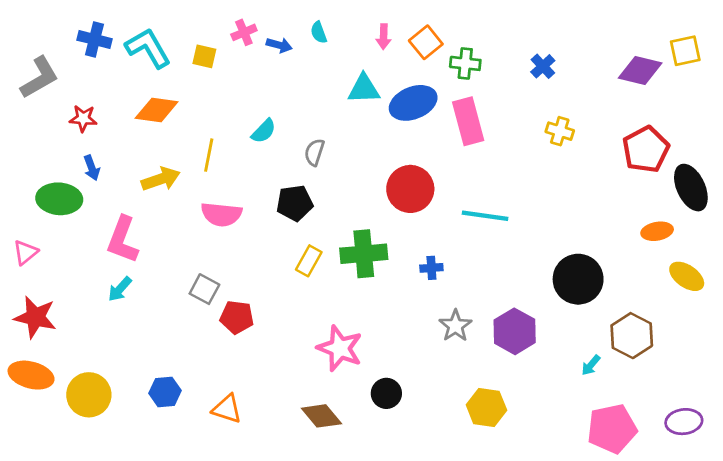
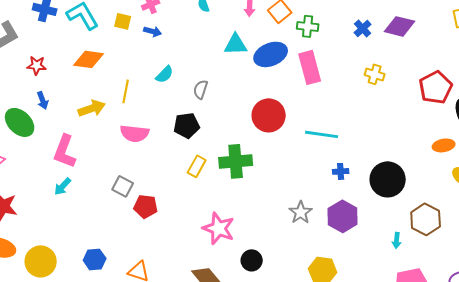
blue arrow: (279, 45) -> (153, 31), moved
purple diamond: (640, 70) -> (400, 26), moved
green ellipse: (59, 199) -> (20, 122), turned 40
blue cross: (431, 268) -> (341, 171), moved
cyan arrow: (591, 365) -> (397, 240), turned -35

